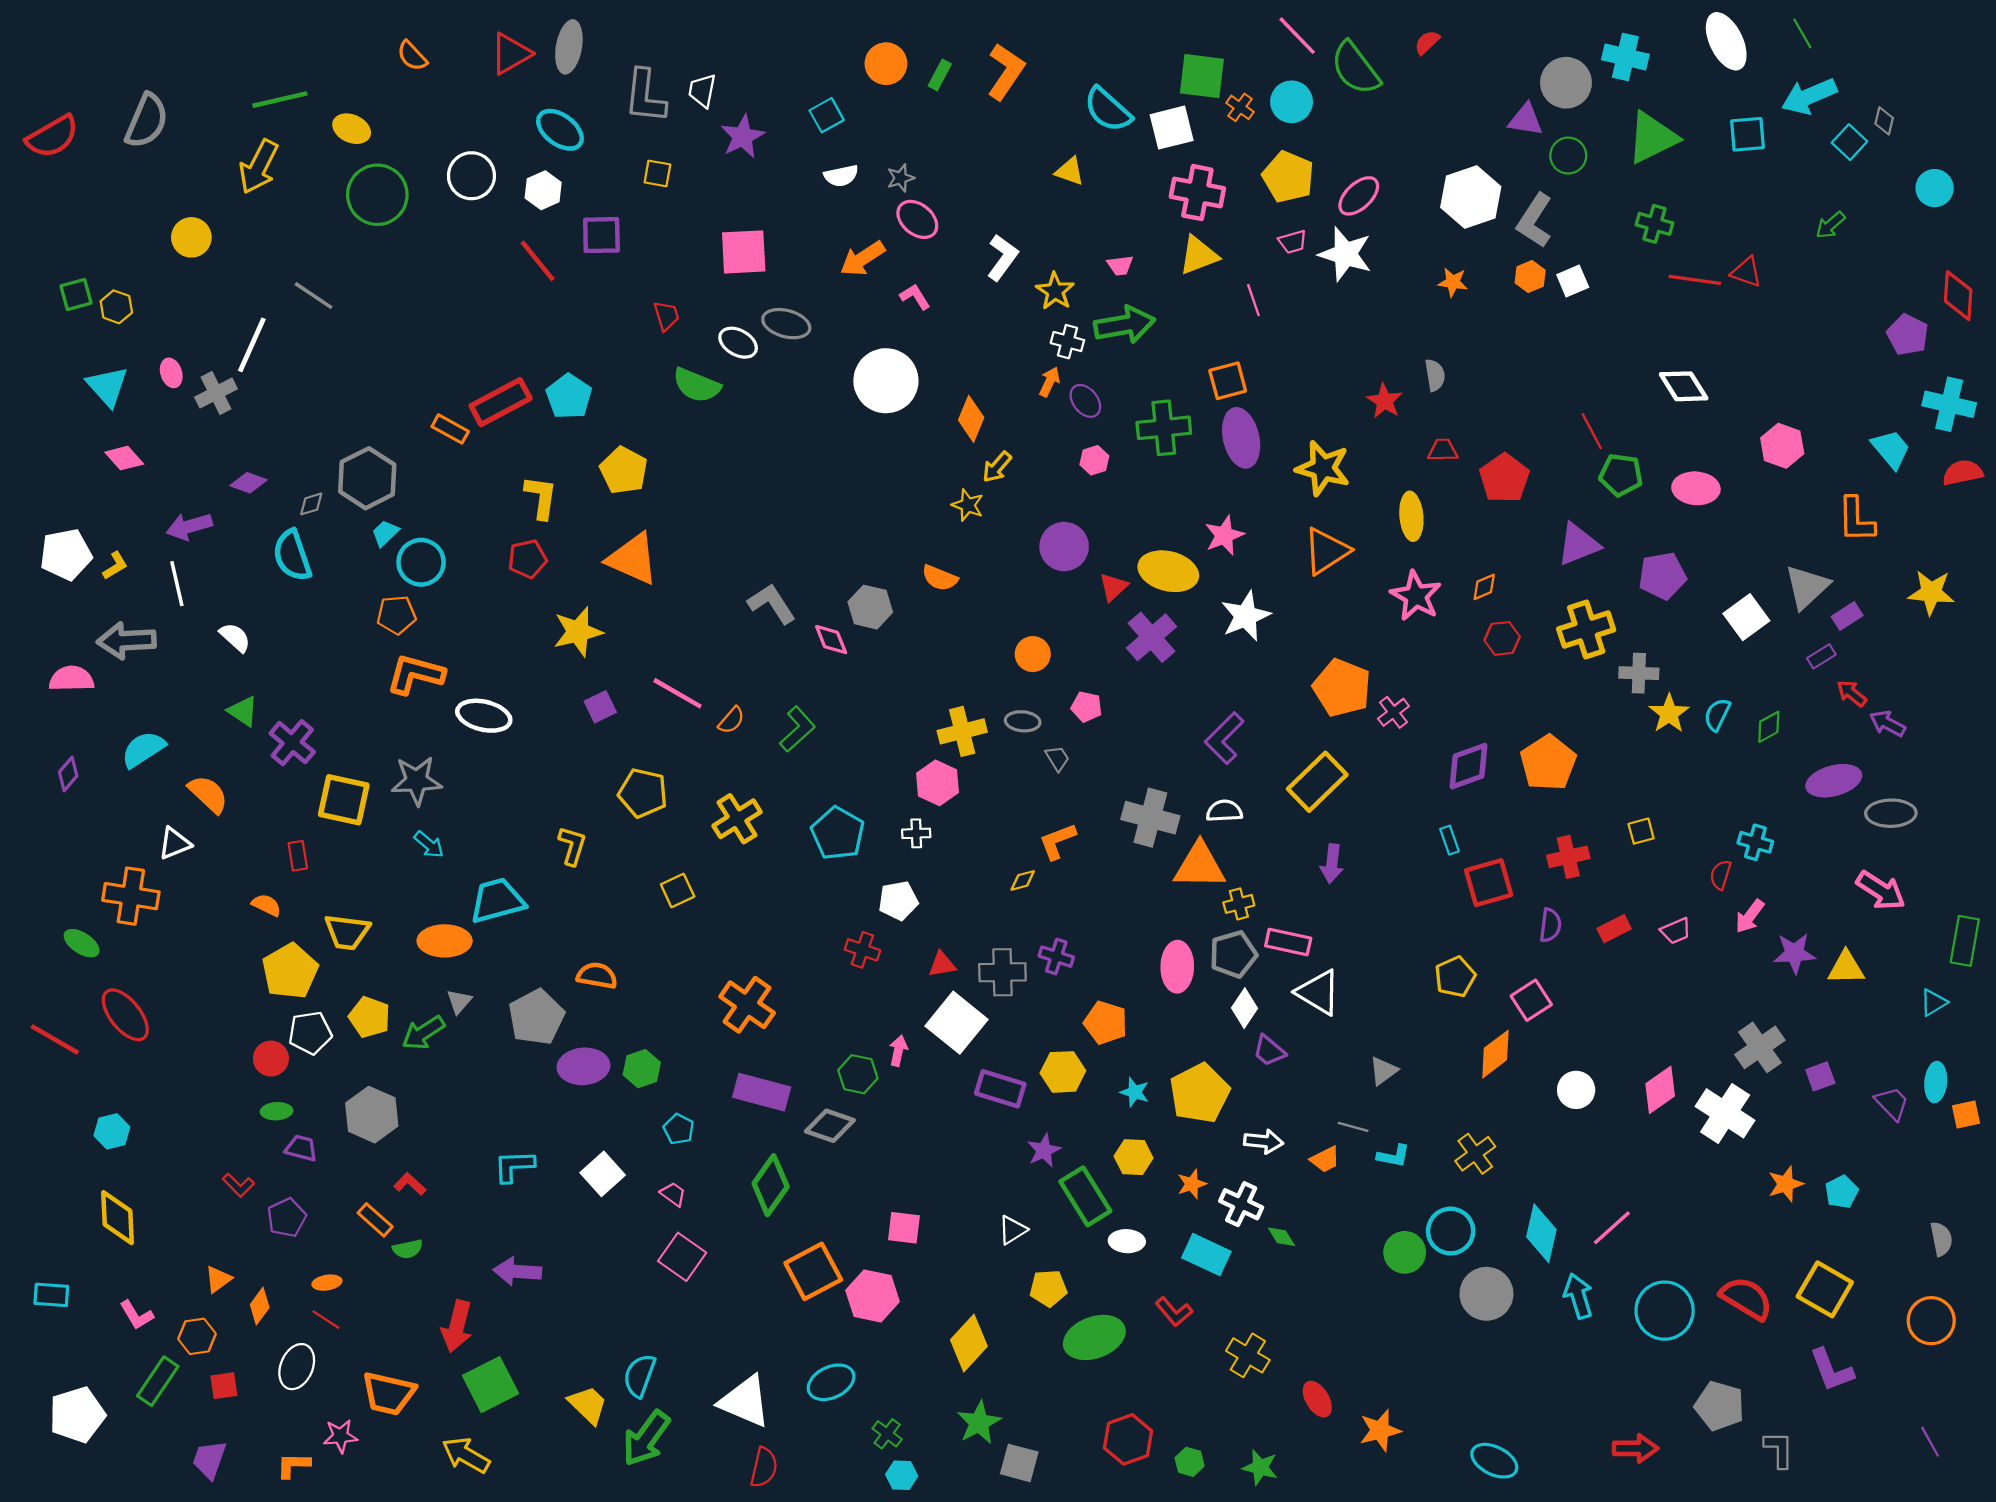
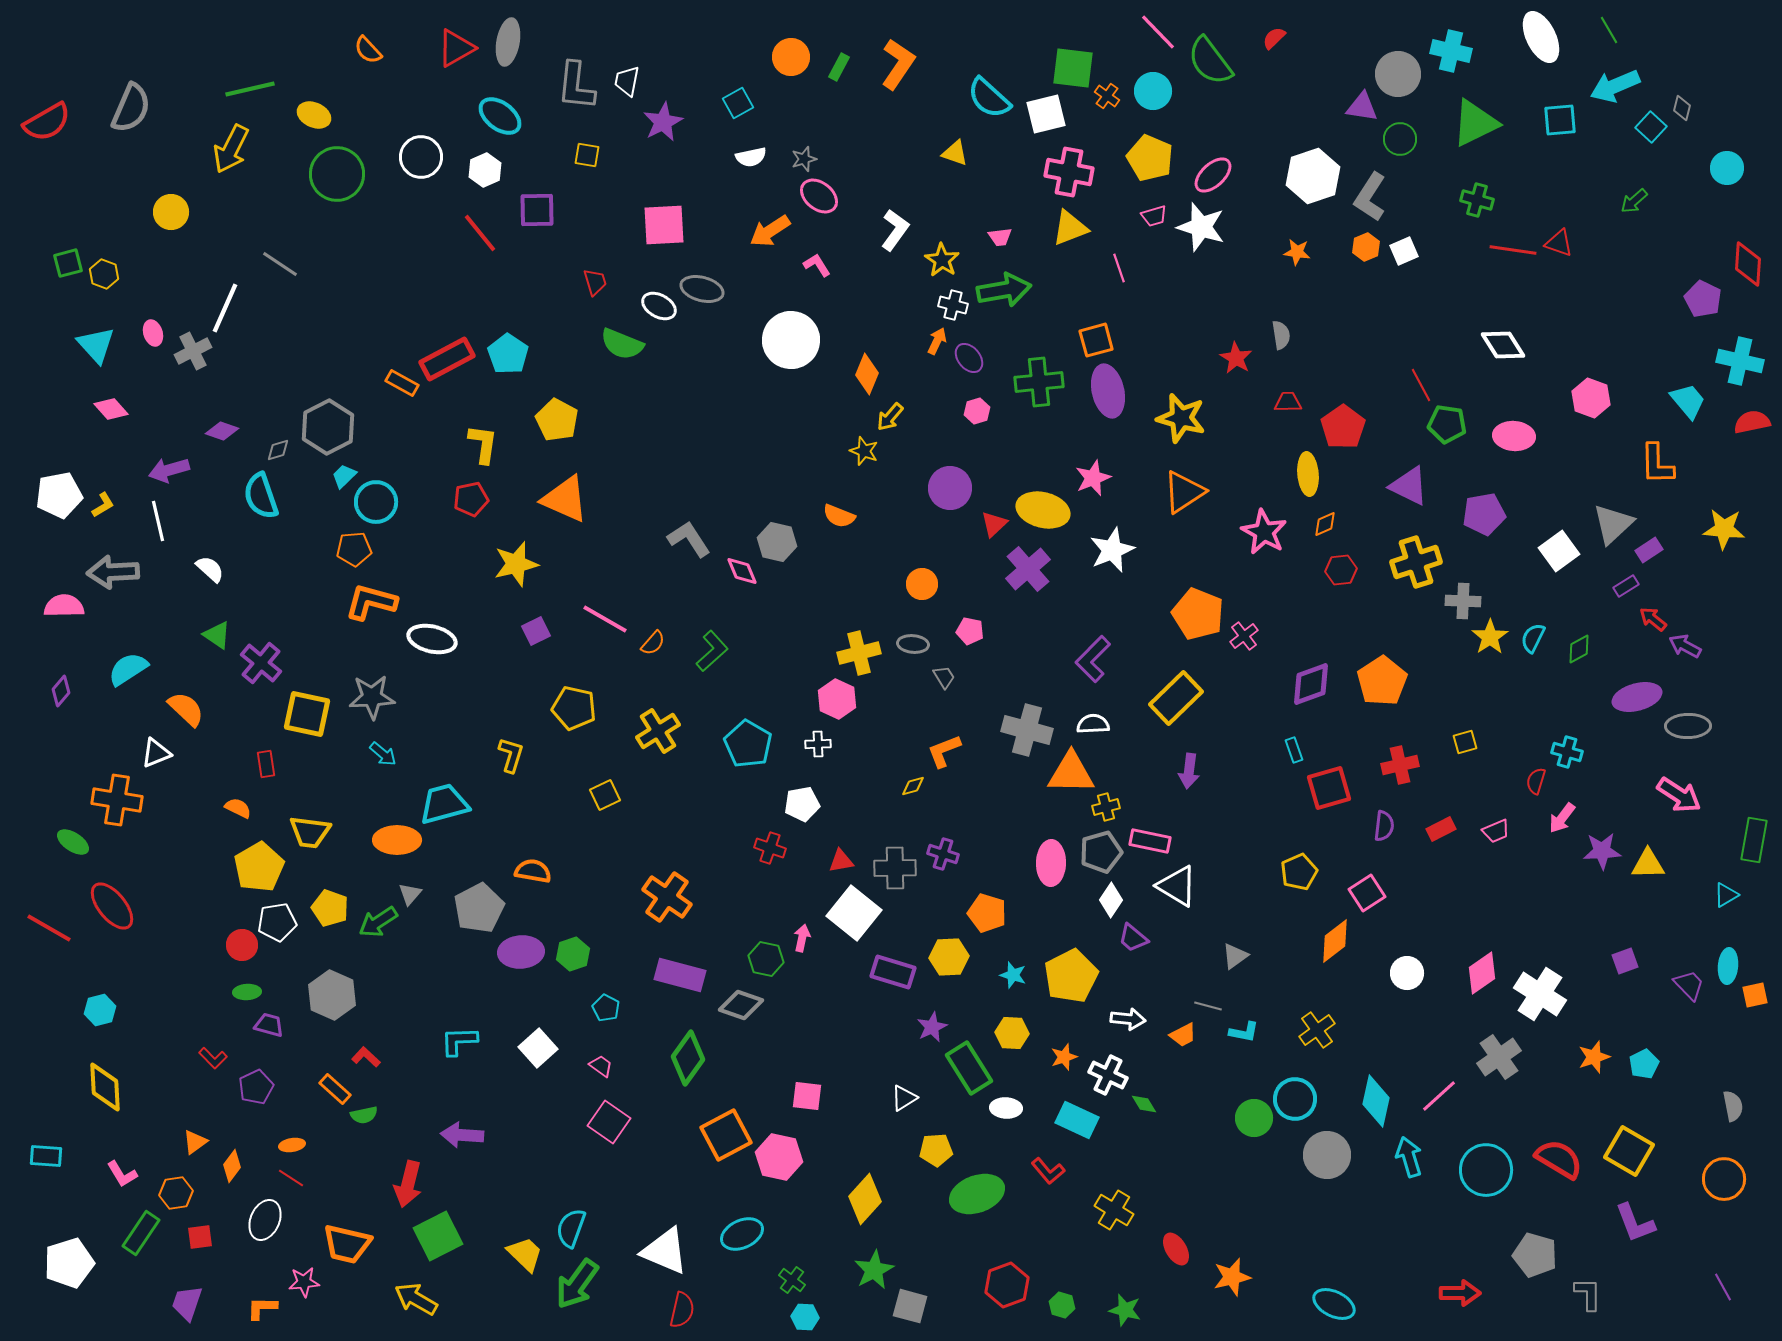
yellow ellipse: (1411, 516) -> (1308, 474), moved
purple triangle: (1578, 544) -> (1409, 486), turned 48
gray cross: (1760, 1047) -> (1499, 1057), moved

